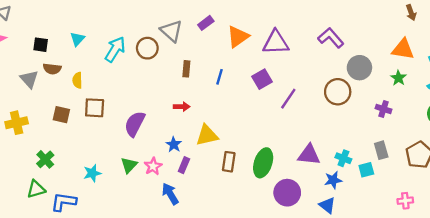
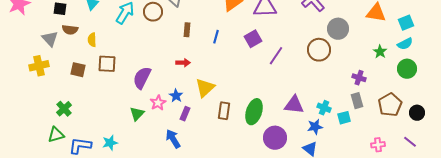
green star: (398, 78) -> (380, 52), moved
purple cross: (384, 109) -> (359, 78), moved
yellow cross: (17, 123) -> (39, 66), moved
yellow triangle: (207, 135) -> (205, 88), turned -30
pink star: (153, 166) -> (158, 103), moved
cyan star: (92, 173) -> (110, 143), moved

